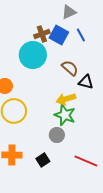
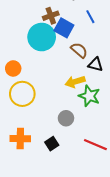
blue square: (59, 35) -> (64, 28), moved
green star: (65, 115) -> (89, 96), moved

